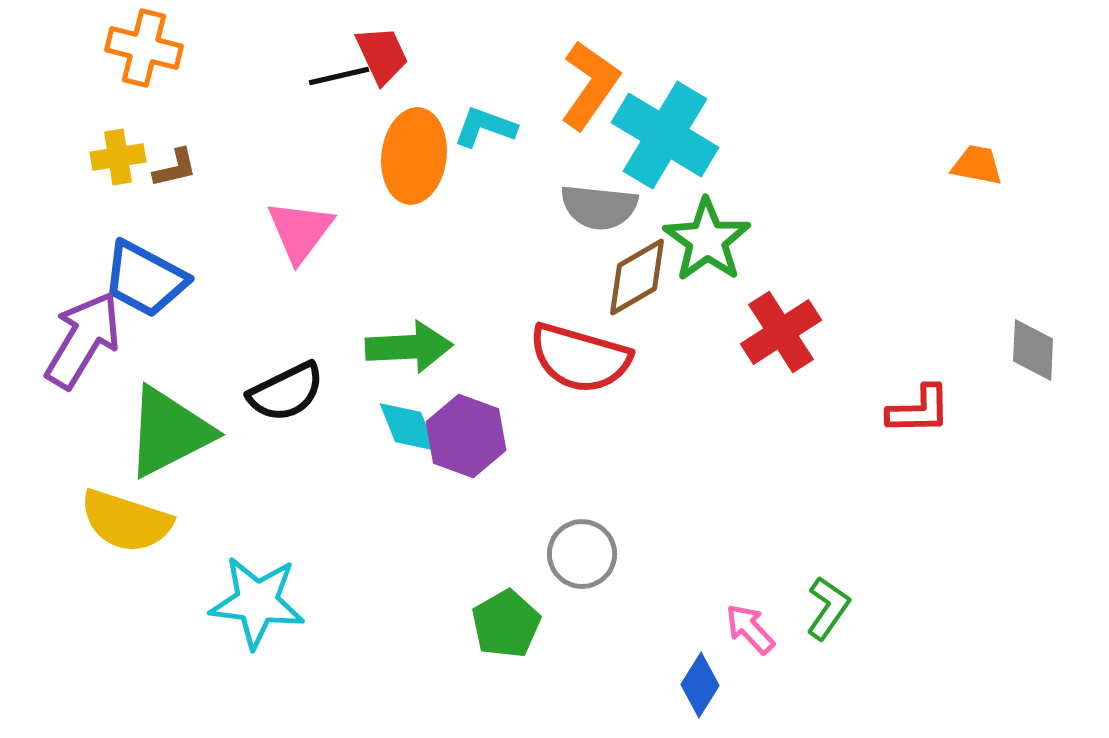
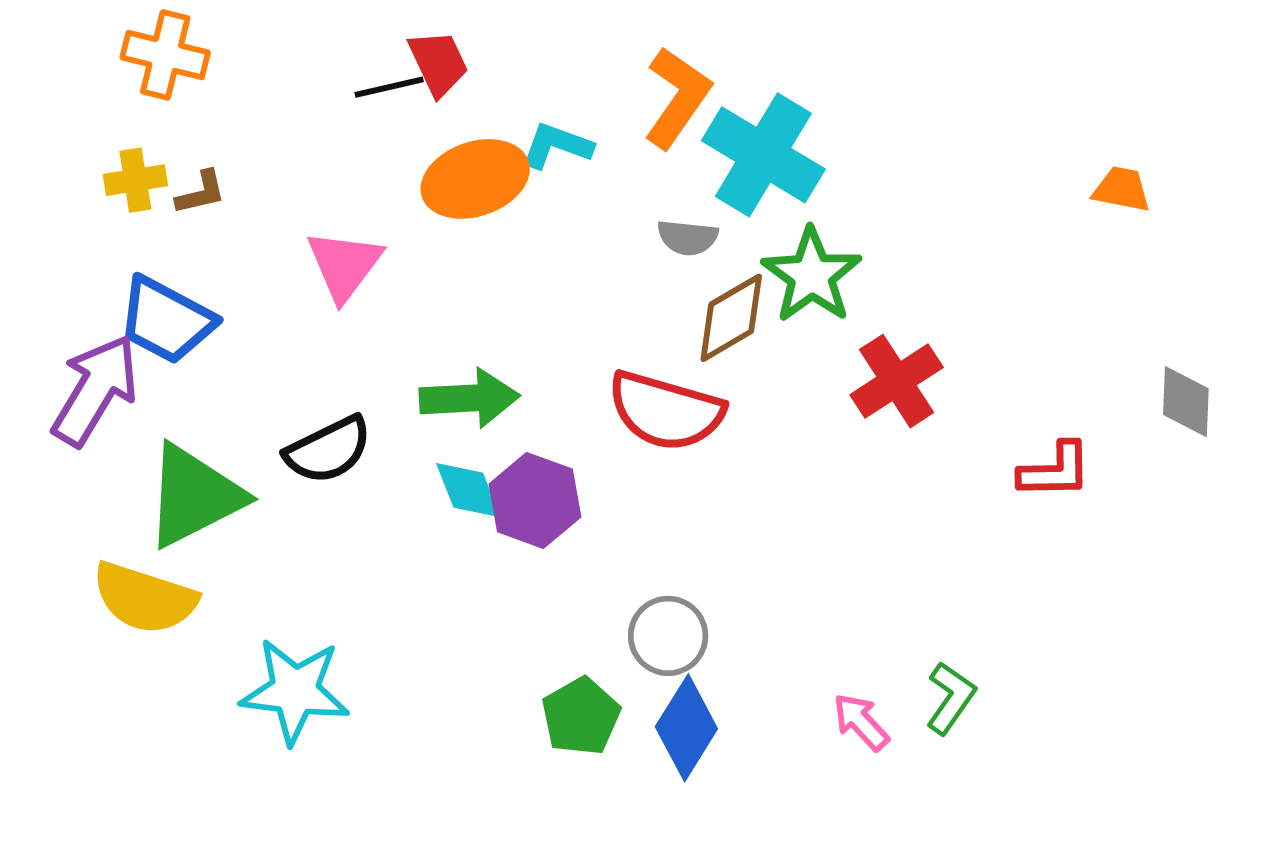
orange ellipse: (414, 156) -> (475, 179), turned 64
gray semicircle: (599, 207) -> (688, 238), size x0.7
blue diamond: (700, 685) -> (686, 728), moved, size x1.4

